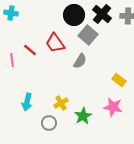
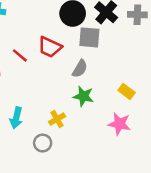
gray square: (88, 35) -> (89, 37), turned -36
red trapezoid: (55, 43) -> (50, 47), turned -30
green star: (83, 116) -> (83, 96), moved, turned -30

